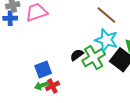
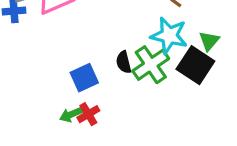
black semicircle: (77, 55) -> (124, 62), turned -64
blue square: (43, 70) -> (84, 78), moved

